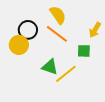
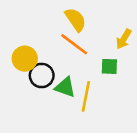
black circle: (28, 30) -> (42, 76), moved
yellow line: (66, 74) -> (86, 96), turned -40

